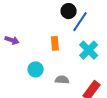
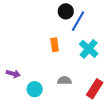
purple arrow: (12, 40) -> (13, 74), moved
cyan circle: (36, 69) -> (35, 89), moved

